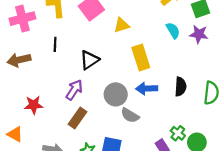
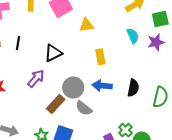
purple star: (199, 34) -> (156, 42), turned -30
black line: (55, 44) -> (18, 43), moved
yellow rectangle: (141, 57) -> (100, 57), size x0.7
brown rectangle: (77, 118) -> (56, 104), moved

